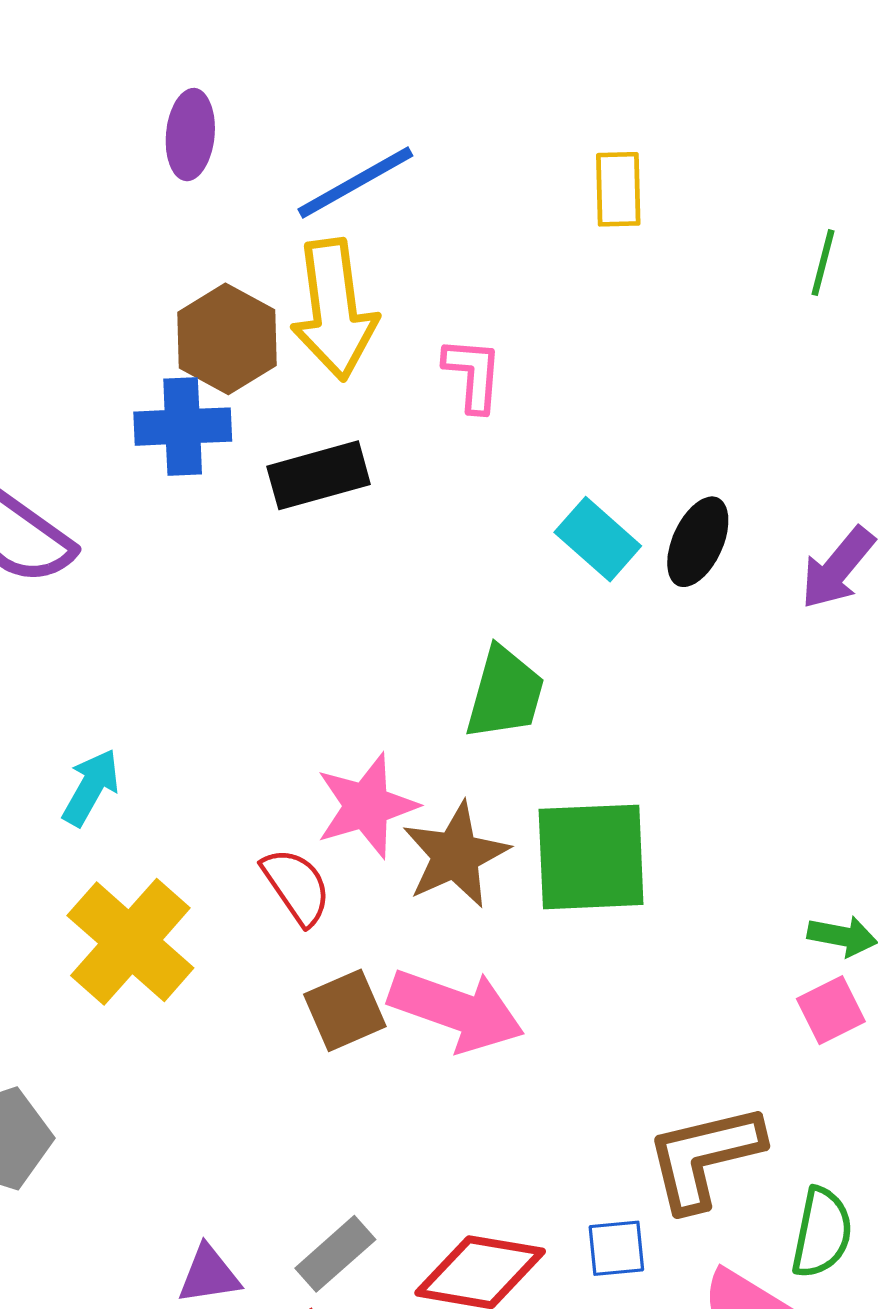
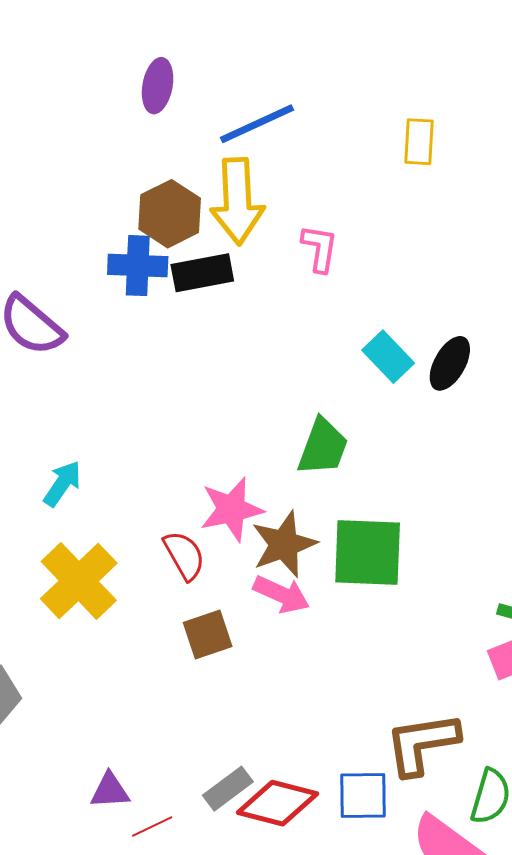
black rectangle: (319, 475) -> (202, 273), moved
pink arrow: (456, 1010) -> (281, 594), moved, size x0.7
blue square: (616, 1248) -> (363, 795), size x1.4
gray rectangle: (335, 1254) -> (228, 789), moved

